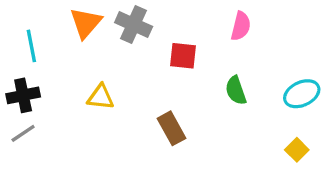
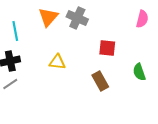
red square: (183, 56) -> (107, 48), moved
green semicircle: (236, 90) -> (139, 72), moved

